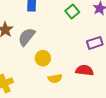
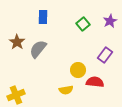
purple rectangle: (95, 43) -> (105, 55), turned -35
yellow circle: (43, 58) -> (78, 70), moved

